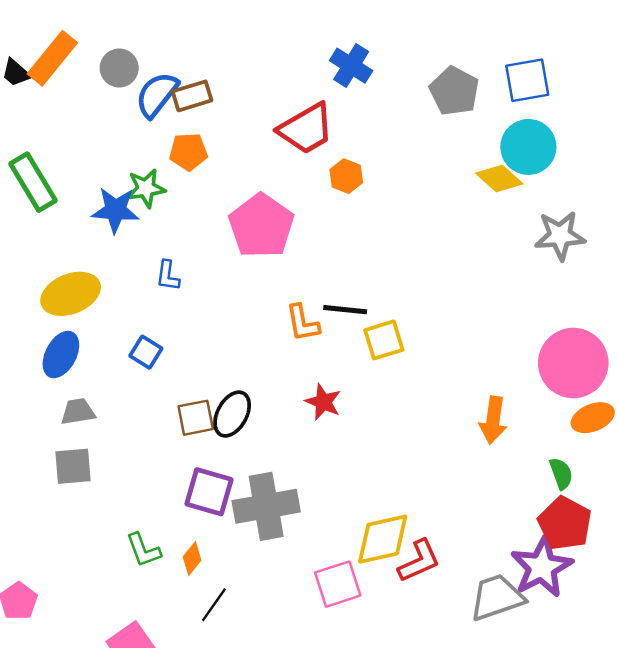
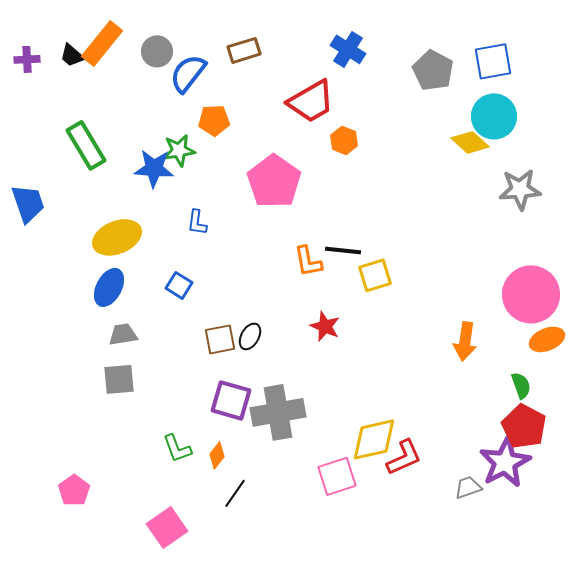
brown rectangle: (192, 96) -> (244, 50), moved
black ellipse: (232, 414) -> (250, 336), size x0.7
gray trapezoid: (497, 597) -> (468, 487), size x0.6

